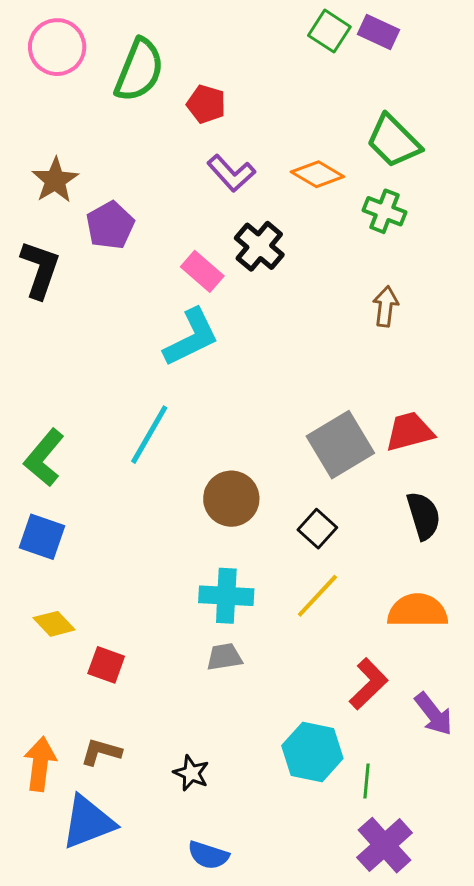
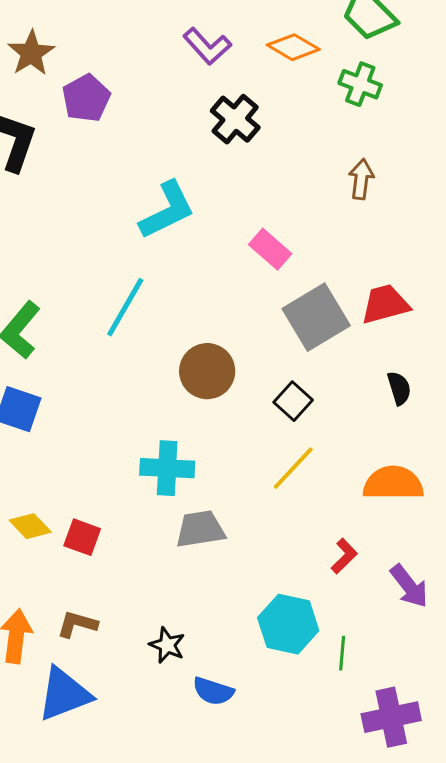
pink rectangle: (202, 271) -> (270, 249), moved
black semicircle: (424, 516) -> (399, 388), size x0.7
cyan cross: (226, 596) -> (167, 468), moved
yellow diamond: (54, 624) -> (30, 526), moved
gray trapezoid: (224, 657) -> (200, 529), size x1.4
red L-shape: (368, 684) -> (344, 556), size x0.7
purple cross: (385, 845) -> (391, 717), moved, turned 30
blue semicircle: (208, 855) -> (213, 691), moved

